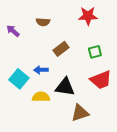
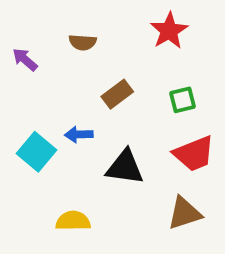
red star: (88, 16) -> (169, 31), turned -30
yellow semicircle: (41, 97) -> (73, 221), moved
brown triangle: (80, 113) -> (184, 213), moved

